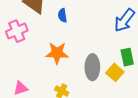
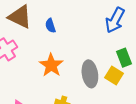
orange star: (57, 53) -> (51, 65), turned -30

